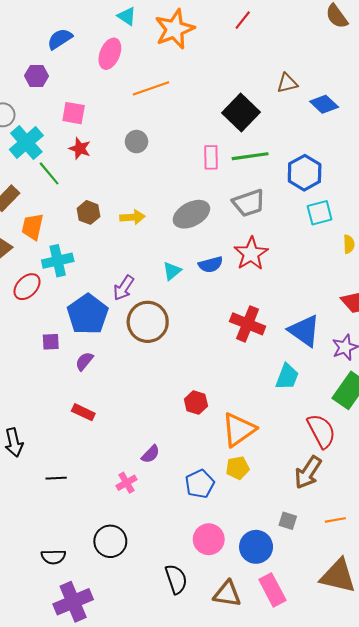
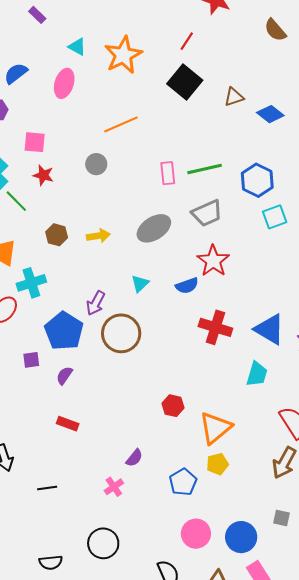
orange line: (151, 88) -> (121, 124), moved
black square: (241, 112) -> (185, 82), moved
blue semicircle: (211, 265) -> (187, 286), moved
gray square: (288, 521) -> (281, 518), moved

